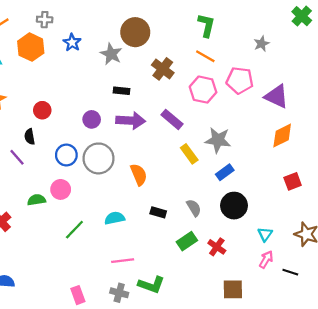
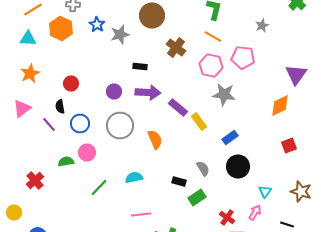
gray star: (111, 54) -> (120, 34), moved, turned 30
purple triangle: (276, 96) -> (296, 74), moved, turned 40
purple rectangle: (172, 119) -> (178, 108), moved
gray star: (218, 140) -> (224, 94), moved
blue circle: (66, 155) -> (80, 124), moved
black rectangle: (158, 212) -> (179, 182), moved
red cross: (217, 247) -> (227, 218), moved
pink arrow: (266, 259) -> (255, 212), moved

